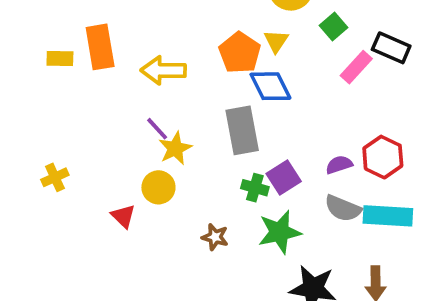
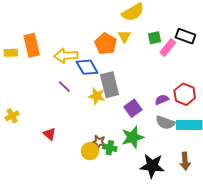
green square: (333, 26) -> (154, 38), moved, turned 32
blue diamond: (270, 86) -> (87, 67), moved
yellow star: (175, 148) -> (97, 96), moved, turned -30
yellow circle: (158, 187) -> (90, 151), moved
green cross: (255, 188) -> (110, 148), moved

